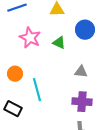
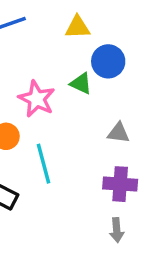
blue circle: (85, 30) -> (108, 61), moved
pink star: (30, 38) -> (37, 99), moved

